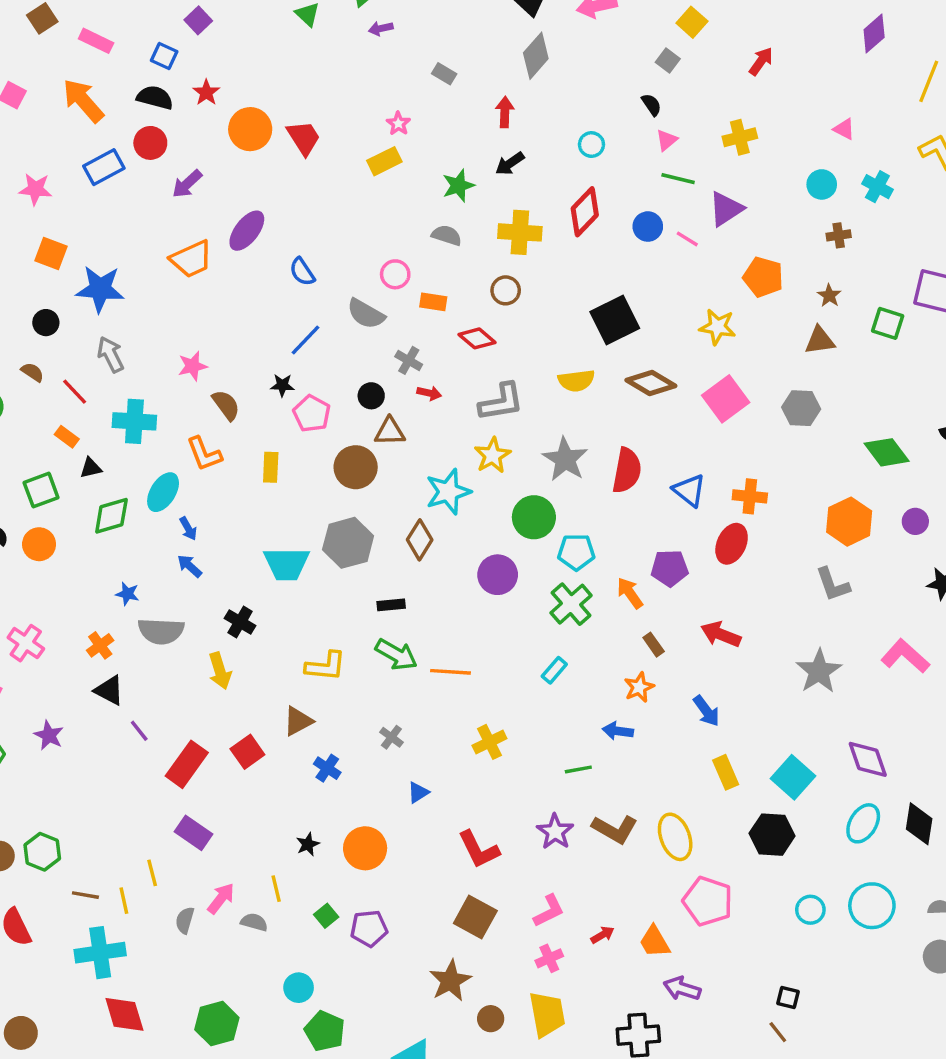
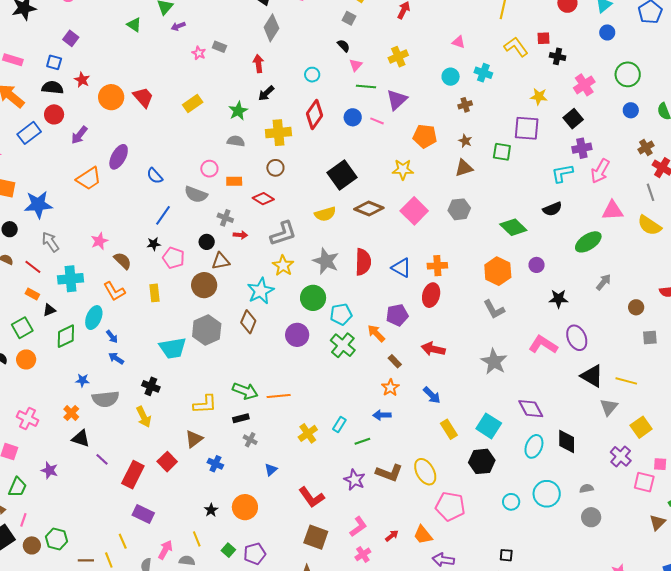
pink star: (398, 124) -> (199, 53), moved
black rectangle: (391, 605) -> (241, 418), moved
cyan rectangle: (554, 670) -> (339, 425), moved

